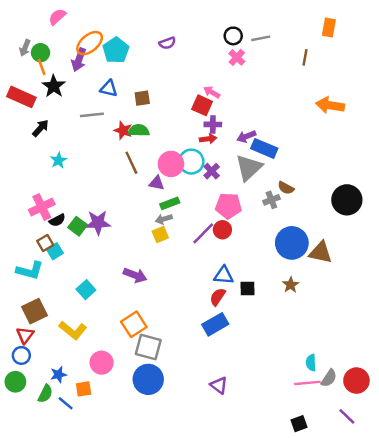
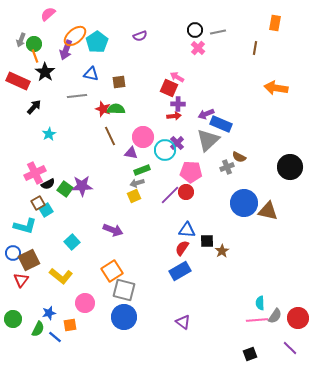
cyan circle: (191, 162) -> (165, 150), moved
brown star: (291, 285) -> (222, 251), moved
blue circle: (21, 355) -> (13, 253), moved

